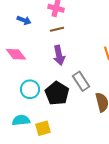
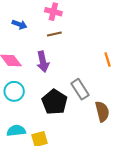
purple arrow: (59, 55) -> (43, 62), moved
cyan circle: (30, 89) -> (14, 91), moved

